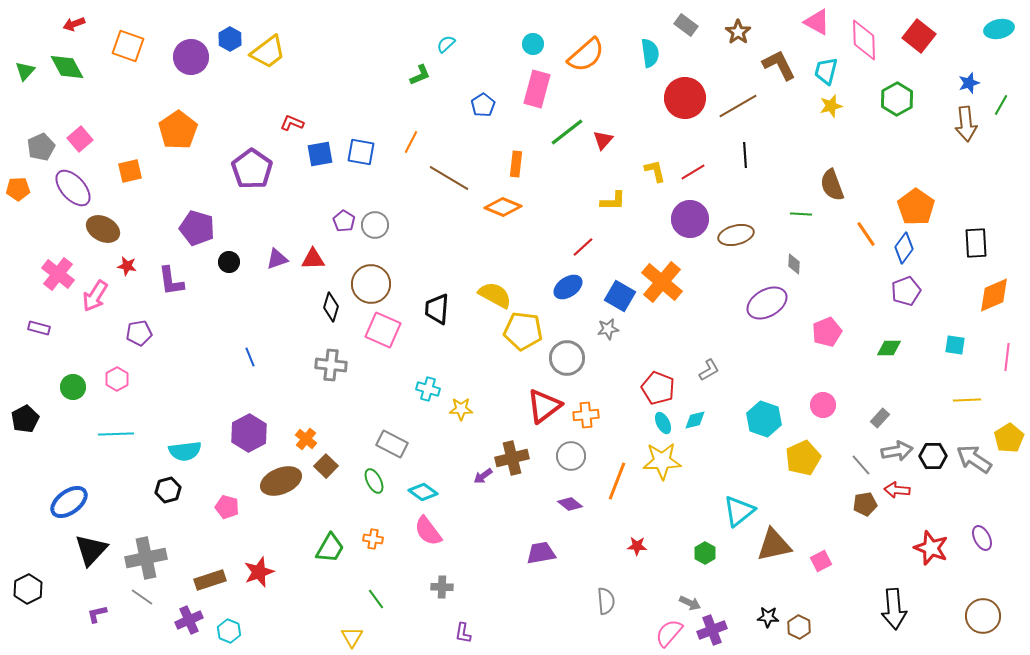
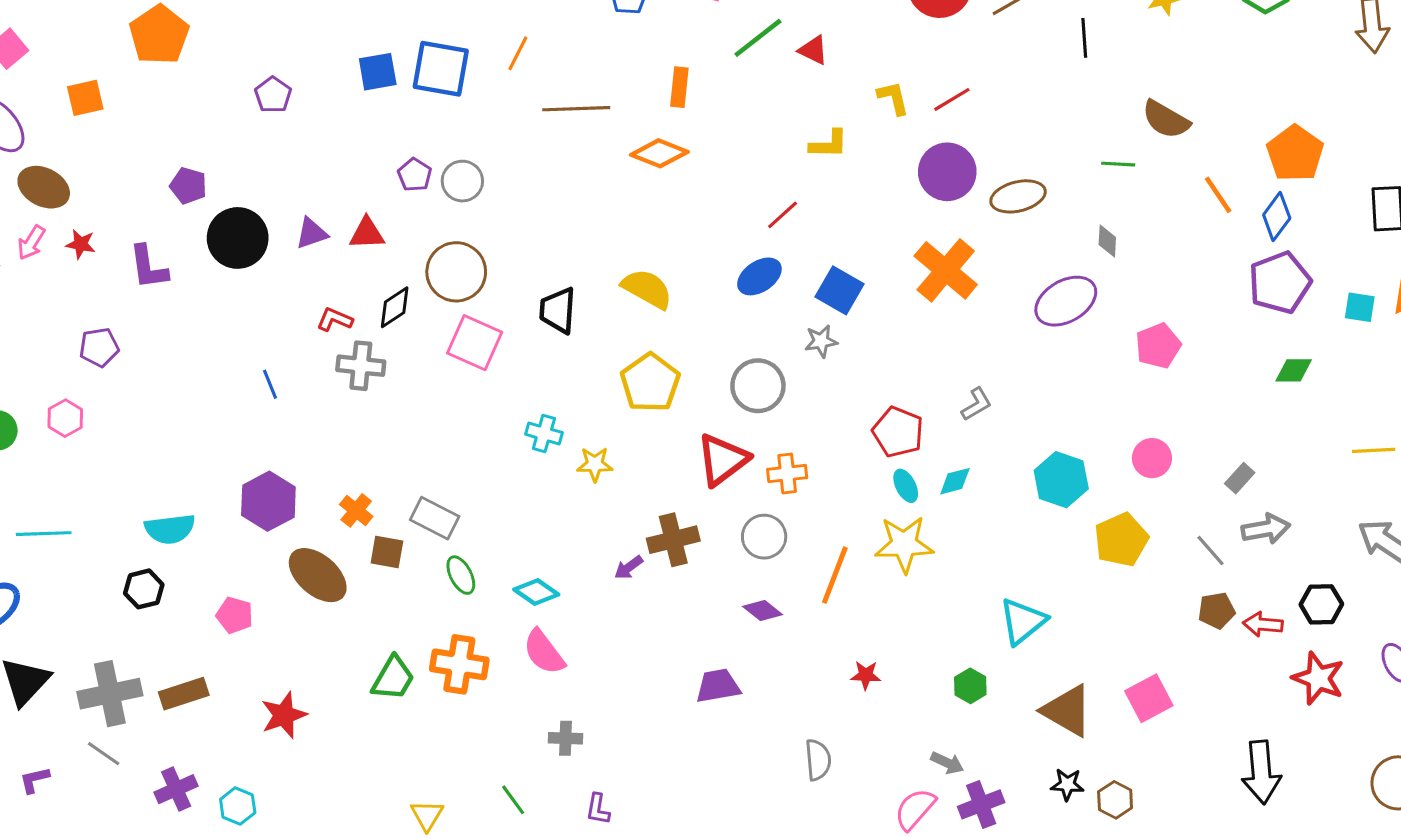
red L-shape: (292, 123) -> (335, 320), moved
red triangle: (603, 140) -> (813, 50), turned -45
blue square: (361, 152) -> (441, 69), size x1.4
black line: (745, 155) -> (1084, 38), moved
purple pentagon: (252, 169) -> (273, 95), size x0.6
brown line: (449, 178) -> (576, 109), turned -33
brown semicircle: (832, 185) -> (1166, 119), turned -40
purple pentagon: (197, 228) -> (188, 186), size x0.7
black circle: (229, 262) -> (238, 238), size x1.8
orange cross: (662, 282) -> (946, 270), moved
purple pentagon: (906, 291) -> (1280, 283), size x1.4
pink arrow: (95, 296) -> (31, 243), moved, size x0.7
black diamond: (331, 307) -> (395, 307), turned 40
yellow pentagon: (523, 331) -> (650, 383), moved, turned 30
cyan square: (955, 345) -> (1360, 307), moved
green diamond: (889, 348) -> (1294, 370), moved
gray cross: (331, 365) -> (361, 366), moved
cyan line: (116, 434) -> (44, 534), moved
gray rectangle: (392, 444) -> (435, 518), moved
black hexagon: (933, 456) -> (1321, 604), moved
brown square: (326, 466) -> (387, 552), turned -35
brown ellipse: (281, 481) -> (318, 575), turned 63
red arrow: (897, 490) -> (1263, 624), moved
orange cross: (373, 539) -> (459, 664), size x1.8
brown triangle: (774, 545) -> (1067, 711), moved, turned 42
pink square: (821, 561) -> (1149, 698), size x1.4
brown rectangle: (210, 580) -> (184, 694), moved
green line: (376, 599) -> (513, 800), moved

